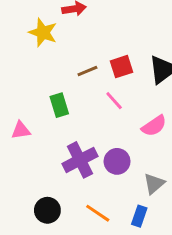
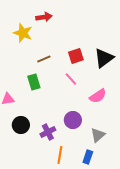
brown line: (87, 71) -> (44, 59), moved
purple cross: (80, 160) -> (48, 132), moved, size x0.7
black circle: (47, 210) -> (21, 125), moved
orange line: (98, 213) -> (60, 155), turned 66

